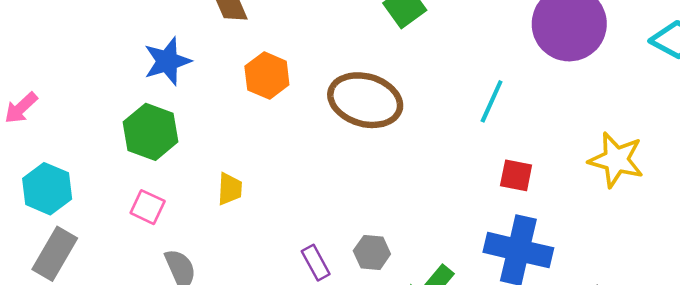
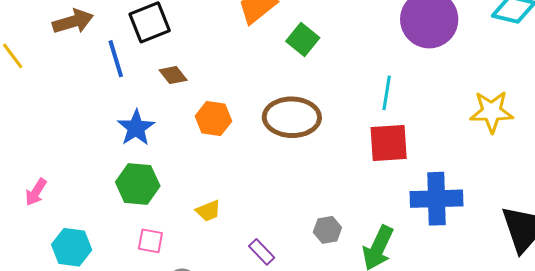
red square: (516, 175) -> (389, 143), moved, size x1.6
yellow trapezoid: (230, 189) -> (208, 211), turned 80
purple rectangle: (316, 263) -> (262, 252), moved

